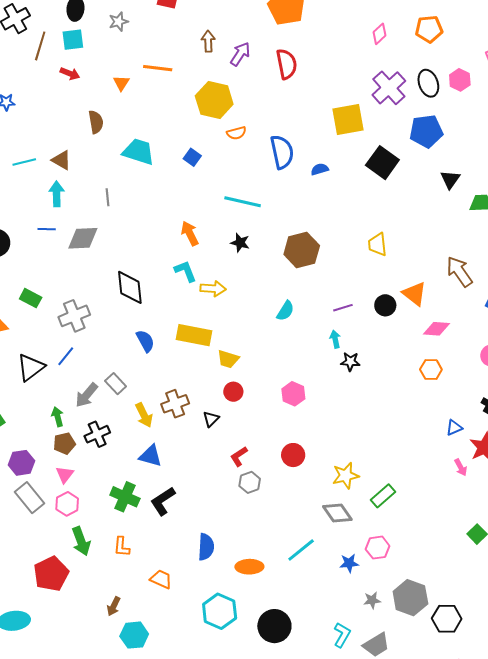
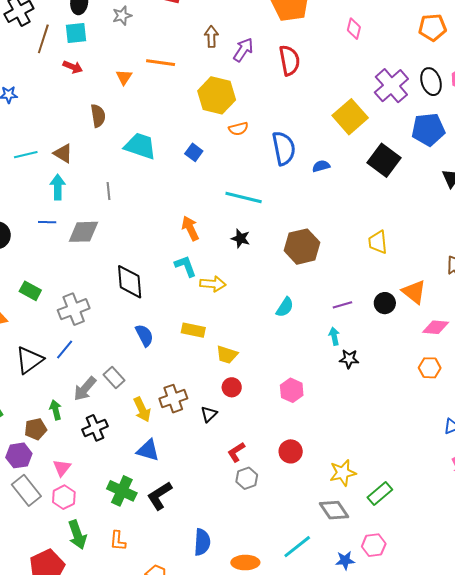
pink diamond: (379, 34) -> (354, 29), moved, turned -35
yellow square: (348, 119) -> (350, 117), turned -32
yellow rectangle: (194, 335) -> (193, 330), size x0.7
brown pentagon: (64, 443) -> (36, 429), moved

